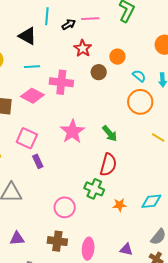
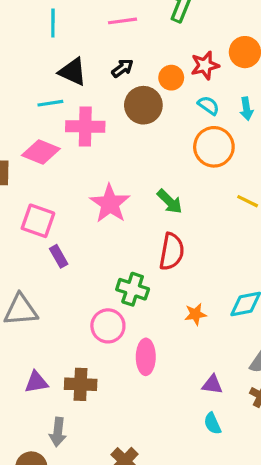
black arrow: (69, 24) -> (122, 68), moved
black triangle: (27, 36) -> (73, 72), moved
red star: (83, 48) -> (205, 65), moved, turned 30
cyan line: (32, 67) -> (50, 103), moved
brown circle: (99, 72) -> (143, 105), size x1.5
green cross: (94, 189) -> (133, 289), moved
brown cross: (57, 241) -> (81, 384), moved
pink ellipse: (88, 249) -> (146, 357), moved

